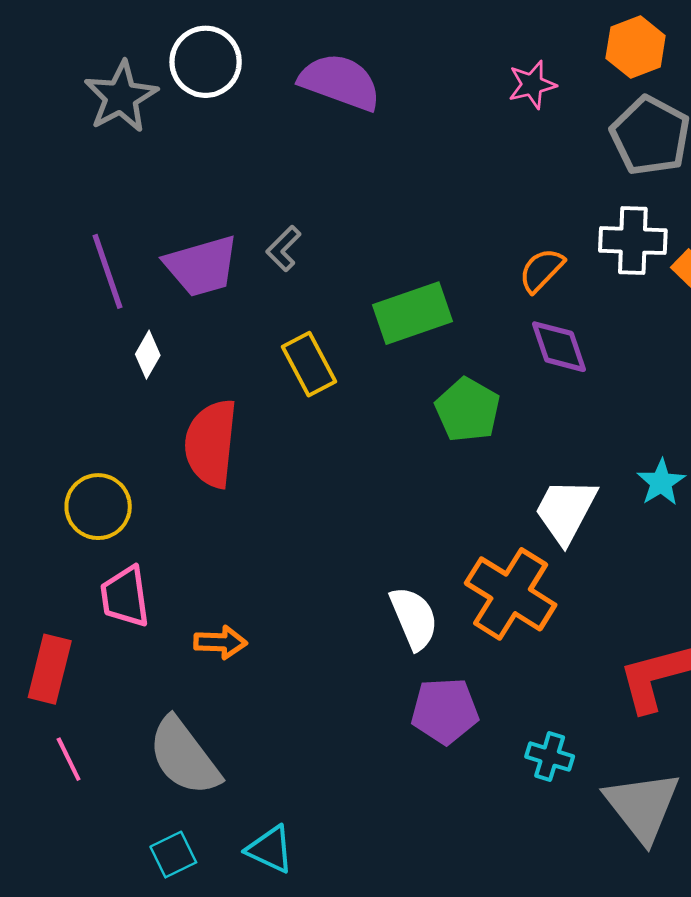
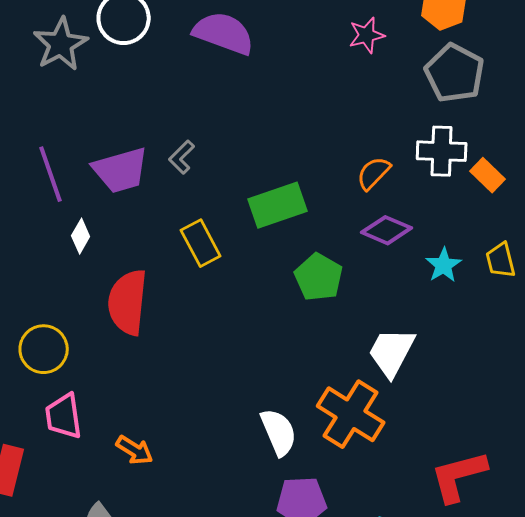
purple diamond: (559, 347) -> (387, 230), turned -48
cyan star: (661, 482) -> (444, 265), moved
orange arrow: (220, 642) -> (135, 450), turned 30

